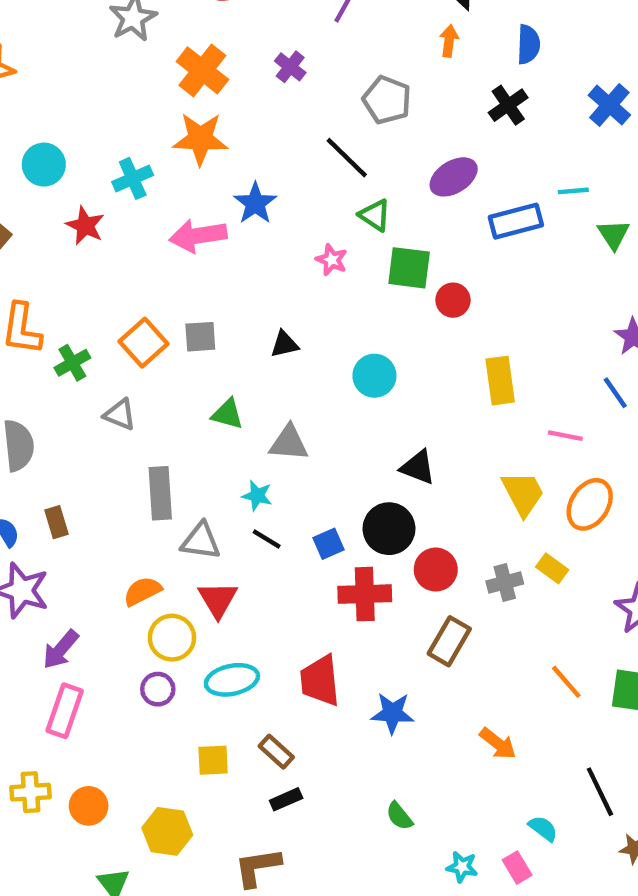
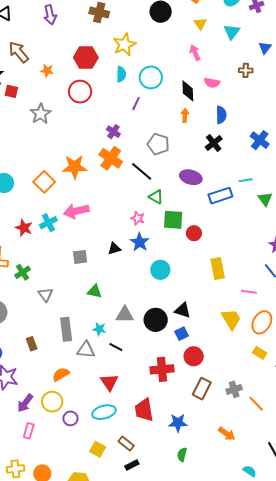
orange cross: (202, 70) -> (111, 158), moved
purple ellipse: (454, 177) -> (191, 177), turned 50
cyan cross: (133, 178) -> (48, 223), moved
blue star: (255, 203) -> (140, 242), moved
red star: (85, 226) -> (24, 228), moved
orange square: (144, 343) -> (44, 182), moved
black triangle: (284, 344) -> (114, 248), moved
gray triangle: (120, 415) -> (46, 295), turned 35
gray triangle: (289, 443) -> (125, 315), moved
cyan star: (257, 496) -> (99, 329), moved
brown rectangle: (57, 522) -> (32, 344), moved
black circle: (389, 529) -> (156, 320), moved
blue square: (328, 544) -> (182, 334), moved
yellow rectangle: (552, 568) -> (260, 353), moved
gray cross: (505, 583) -> (234, 389), moved
red triangle: (218, 599) -> (109, 382), moved
yellow circle: (172, 638) -> (52, 402), moved
pink rectangle: (65, 711) -> (29, 431), size x0.7
yellow square: (213, 760) -> (98, 449), turned 35
green semicircle: (399, 816) -> (182, 455), moved, turned 56

